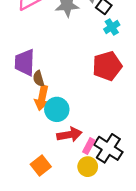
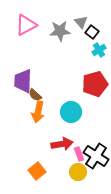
brown semicircle: (38, 79) -> (35, 95), turned -32
cyan circle: (57, 109) -> (71, 112), moved
pink rectangle: (89, 146) -> (79, 154), turned -48

